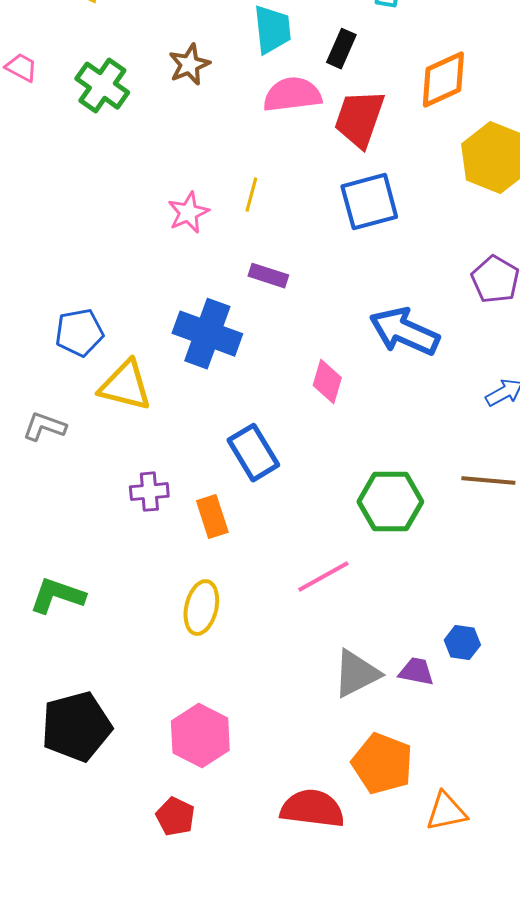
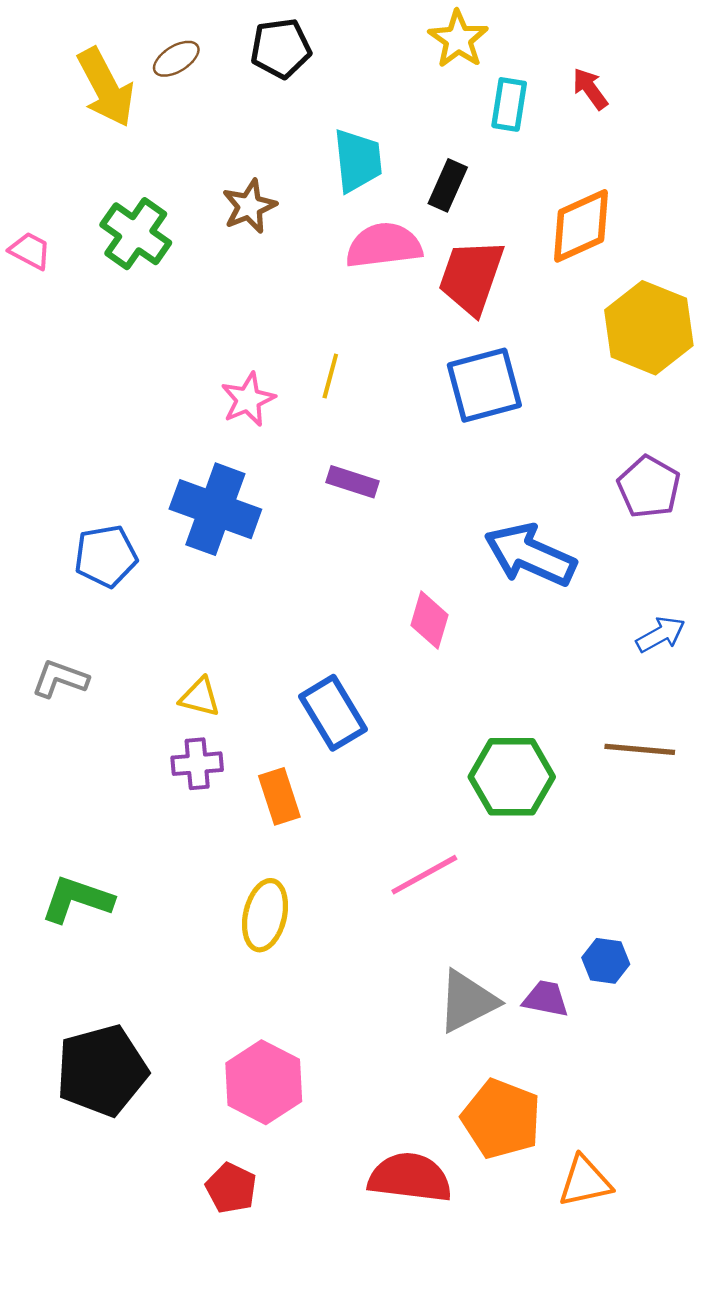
pink trapezoid: (21, 68) -> (30, 251), moved
blue cross: (207, 334) -> (215, 509), moved
yellow triangle: (125, 386) -> (200, 697), moved, size x0.6

